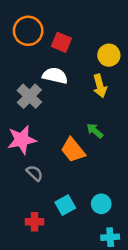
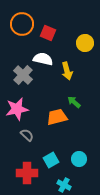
yellow arrow: (100, 86) -> (67, 71), moved
orange trapezoid: (73, 150) -> (57, 117), turned 115
red cross: (35, 222) -> (27, 173), size x1.5
cyan cross: (110, 237) -> (64, 185), moved, turned 32

